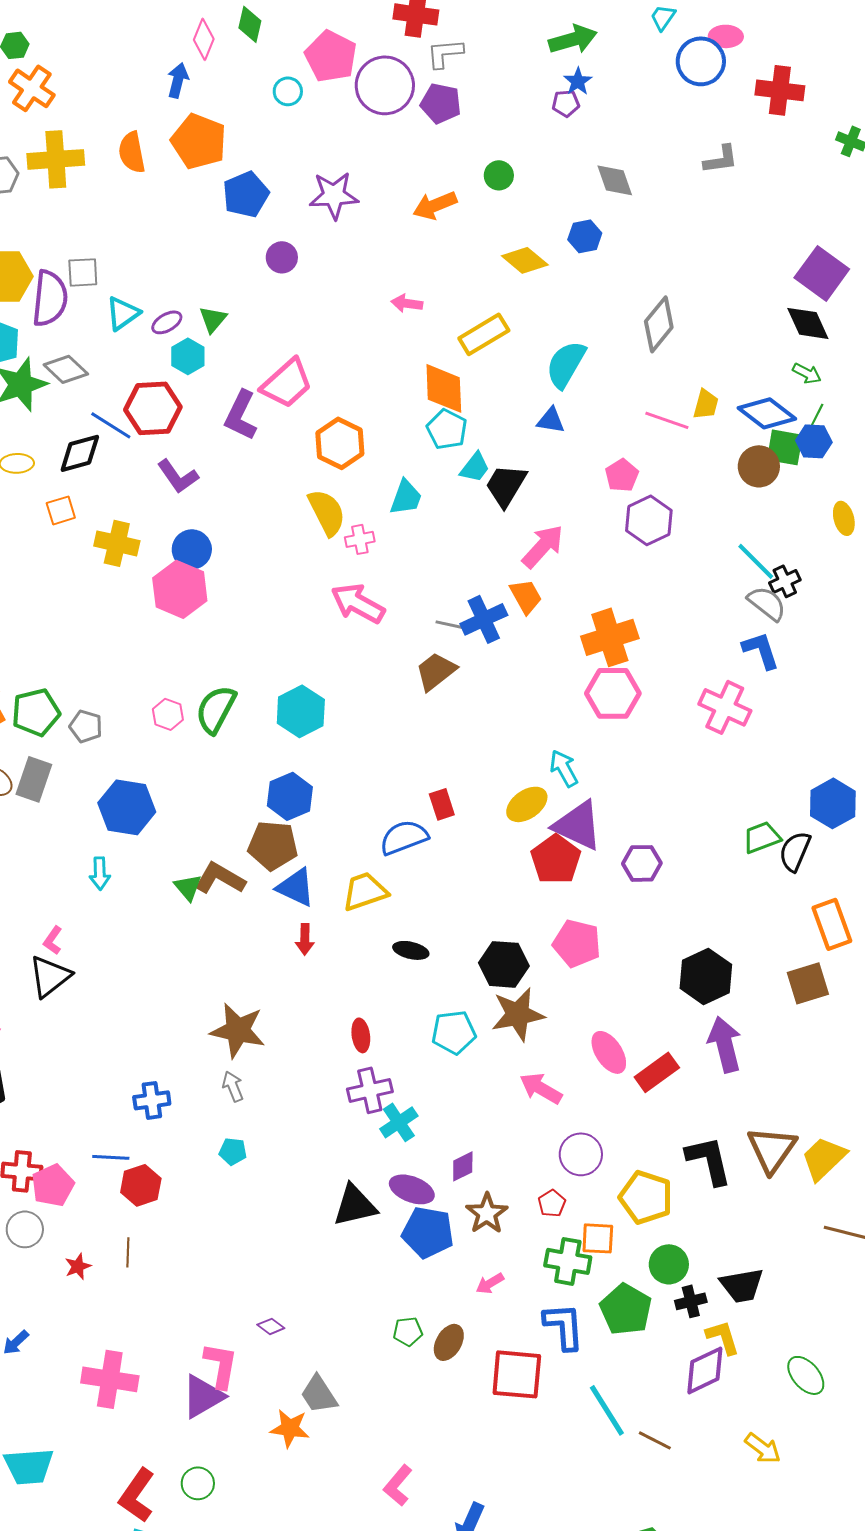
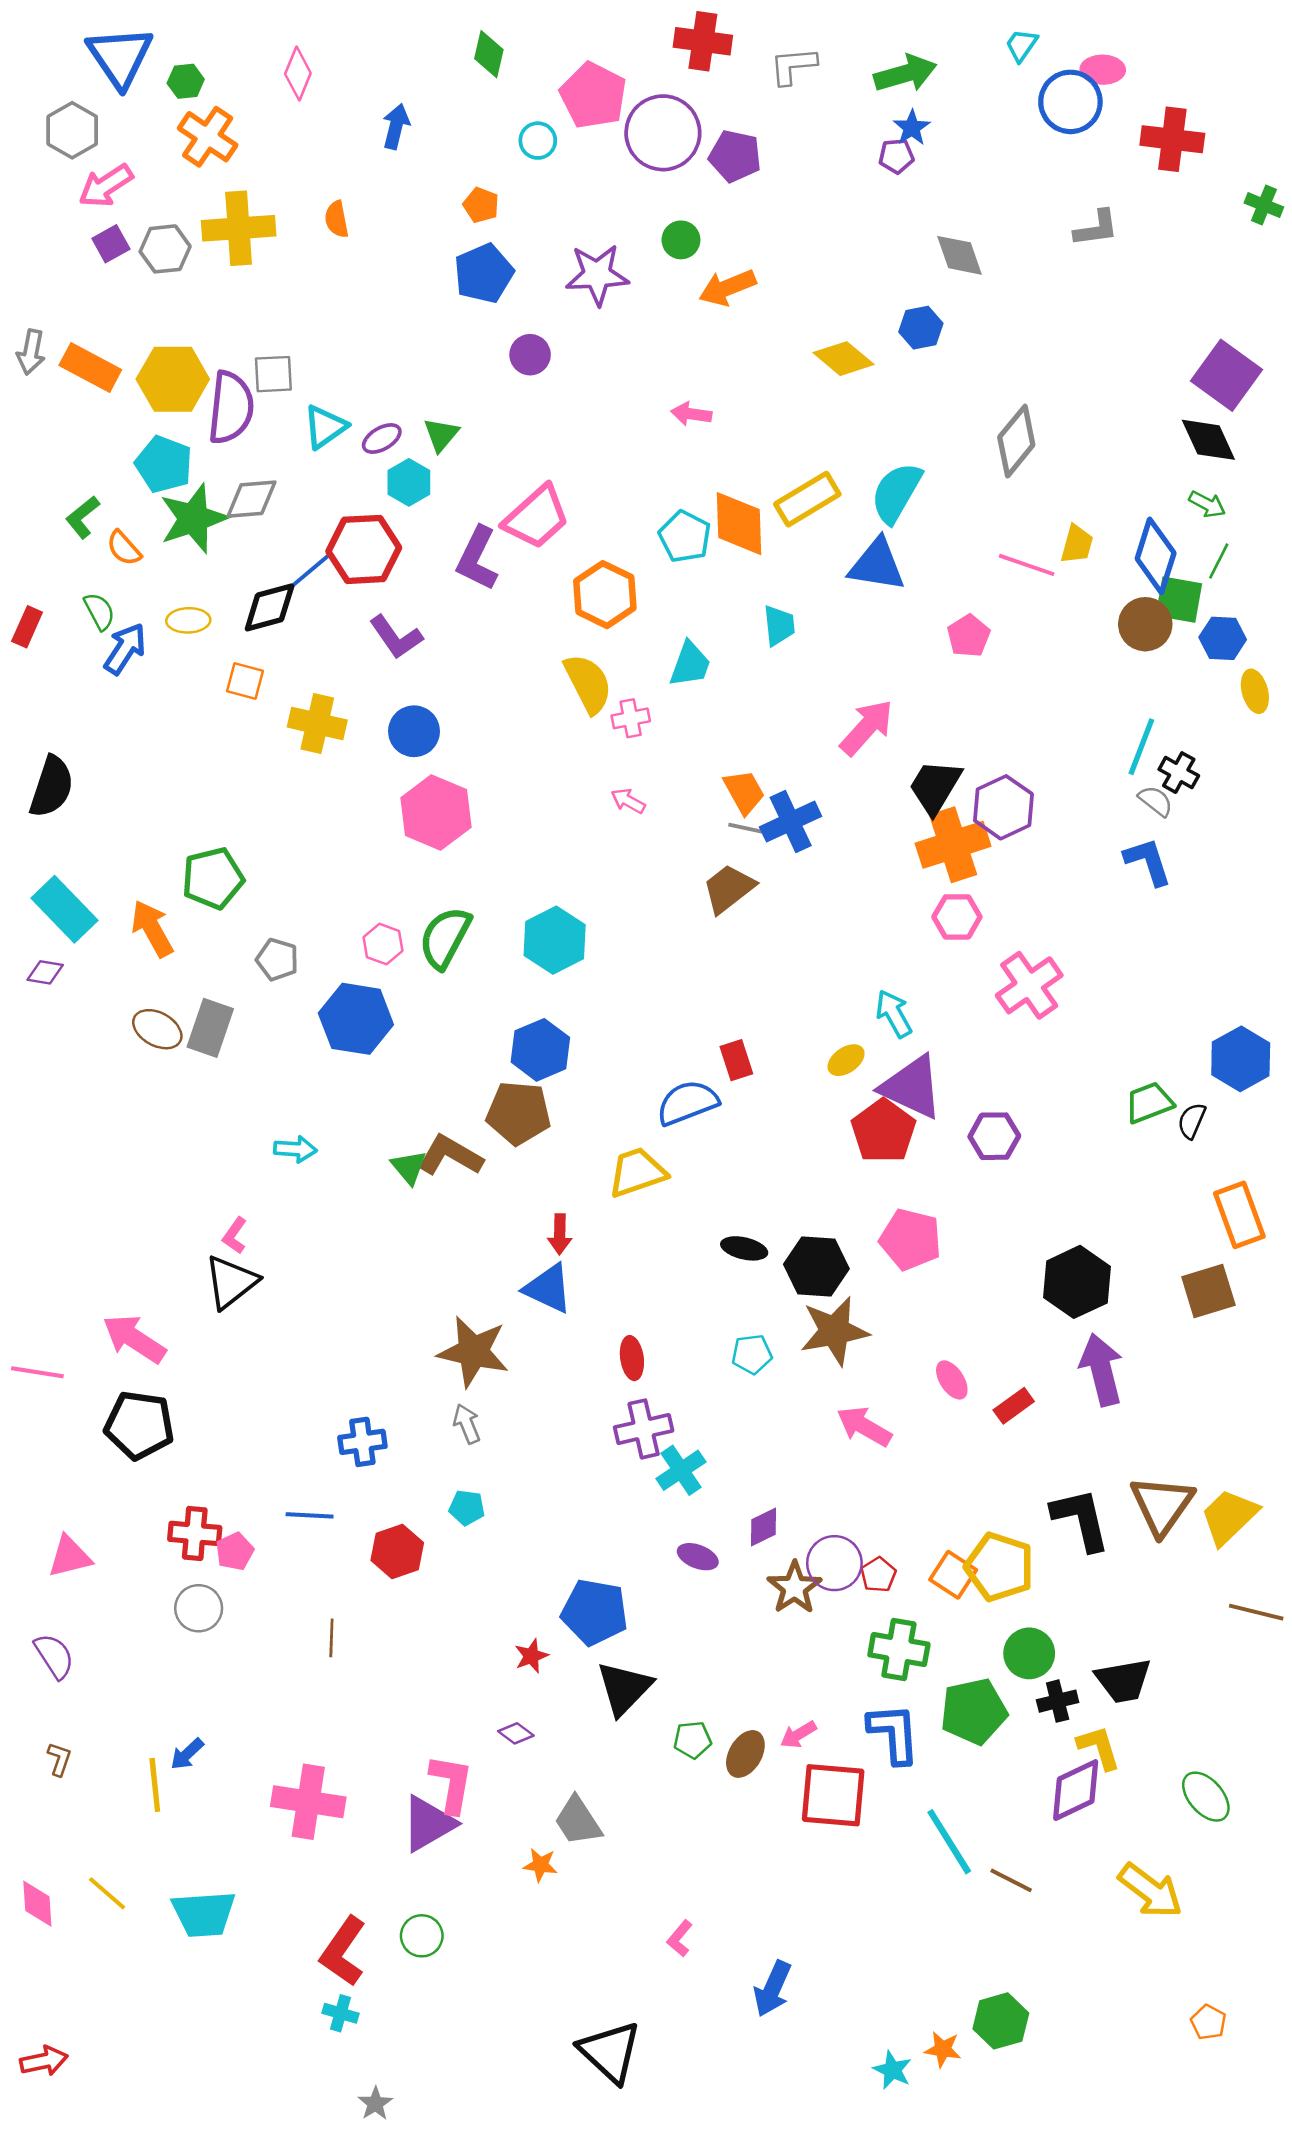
pink diamond: (204, 39) -> (298, 74), moved
gray L-shape: (445, 53) -> (793, 66), moved
orange pentagon: (199, 141) -> (481, 205), moved, size x0.5
orange semicircle: (132, 152) -> (337, 219), size x0.7
green circle: (499, 175) -> (681, 240), moved
yellow rectangle: (484, 334) -> (807, 499), moved
gray diamond: (66, 369) -> (251, 499), turned -48
blue diamond: (767, 413) -> (1156, 556), turned 70
blue triangle: (551, 420) -> (877, 565), size x1.6
blue line: (111, 425) -> (310, 571), turned -72
cyan pentagon: (447, 429) -> (685, 537), moved
blue hexagon: (814, 441) -> (1223, 638), moved
cyan trapezoid: (475, 467) -> (779, 625), turned -44
black trapezoid: (506, 485) -> (935, 787), moved
orange square: (61, 510) -> (245, 681), turned 32
purple hexagon: (649, 520) -> (1003, 807), moved
cyan line: (756, 561) -> (1141, 747), turned 66
black cross: (785, 581) -> (1179, 773), turned -36
pink hexagon: (180, 589) -> (436, 813), moved
orange trapezoid: (526, 596) -> (744, 792), moved
pink arrow: (358, 603) -> (628, 801), size x0.5
gray semicircle: (767, 603) -> (1156, 801), size x0.7
pink hexagon: (613, 693) -> (957, 917), size x0.7
pink cross: (725, 707) -> (1029, 985), moved, turned 30
green pentagon: (36, 712) -> (213, 878), moved
yellow ellipse: (527, 804) -> (846, 1060), size x0.7
blue hexagon: (127, 807) -> (356, 1019), moved
black semicircle: (795, 851) -> (1192, 1121), size x0.7
cyan arrow: (100, 873) -> (295, 1149), turned -84
blue triangle: (296, 887) -> (548, 1288), moved
black ellipse: (411, 950) -> (744, 1248), moved
cyan pentagon: (454, 1032) -> (752, 1354), size x0.7
pink ellipse: (609, 1052) -> (952, 1380), size x0.7
red rectangle: (657, 1072) -> (1014, 1406), size x0.7
purple circle: (581, 1154) -> (834, 1563), moved
pink pentagon: (53, 1185) -> (235, 1552), size x0.7
red hexagon: (141, 1185) -> (397, 1552), moved
purple ellipse: (412, 1189) -> (698, 1557), size x0.7
black triangle: (355, 1205) -> (624, 1688), moved, turned -33
blue pentagon: (428, 1232) -> (595, 1612), moved
orange square: (598, 1238) -> (953, 1575), moved, turned 30
red star: (78, 1266) -> (531, 1656), moved
pink arrow: (490, 1283) -> (798, 1735), moved
green pentagon: (626, 1309) -> (974, 1711), turned 30
orange star: (290, 1428) -> (540, 1865), size x0.7
yellow arrow: (763, 1448) -> (1150, 1891), size x1.4
pink L-shape: (398, 1485) -> (680, 1938), size x0.7

